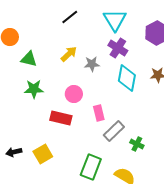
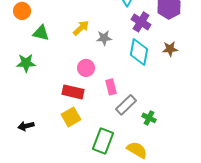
purple cross: (118, 48) -> (141, 22), moved
green star: (34, 89) -> (26, 63), moved
yellow square: (43, 154) -> (71, 117), moved

